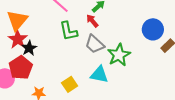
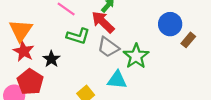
red arrow: (92, 21) -> (103, 22), size x1.6
green L-shape: (69, 31) -> (78, 36), turned -55
black star: (29, 48) -> (51, 59), moved

